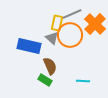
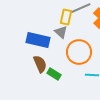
orange circle: (70, 35) -> (79, 52), moved
brown semicircle: (50, 66) -> (40, 64), moved

